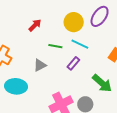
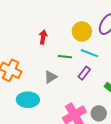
red arrow: (35, 25) -> (43, 37), turned -32

